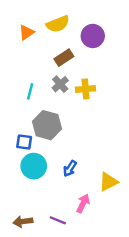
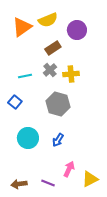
orange triangle: (27, 32) -> (22, 27), size x1.5
cyan line: (30, 91) -> (25, 76), turned 64
gray hexagon: (47, 125) -> (58, 104), moved
blue square: (24, 142) -> (15, 102), moved, turned 32
yellow triangle: (108, 182) -> (90, 179), moved

